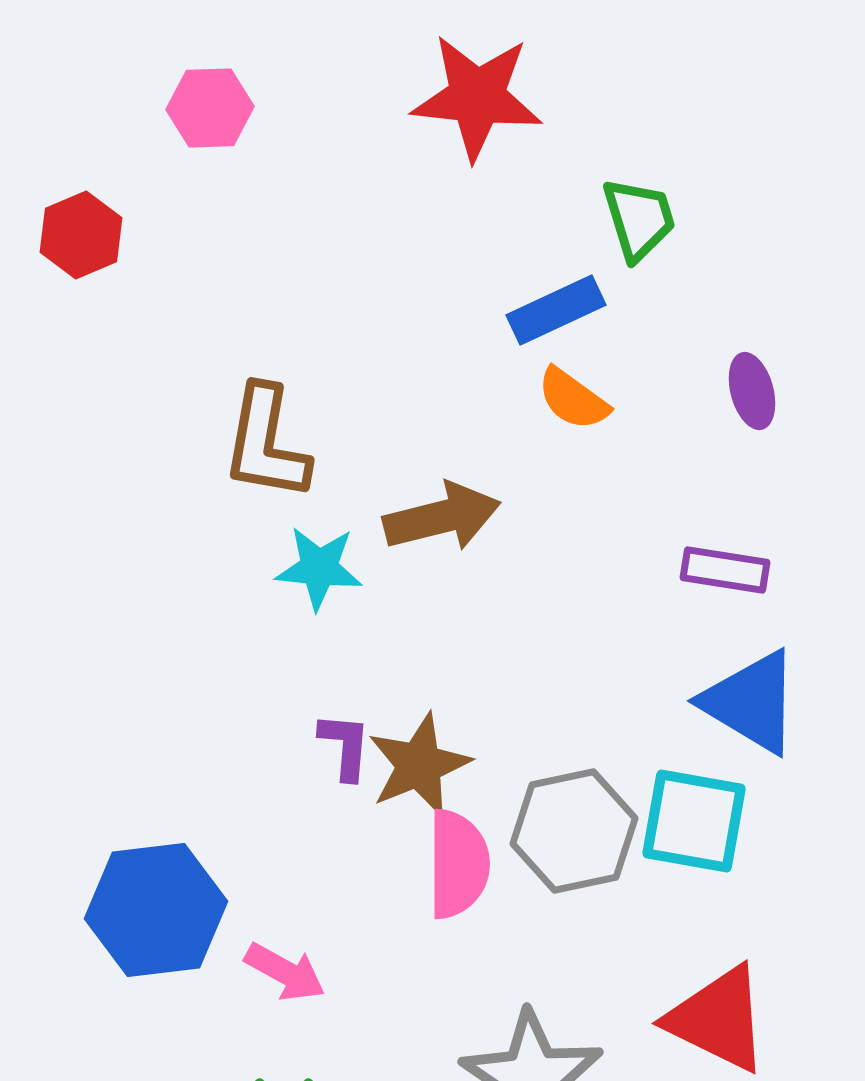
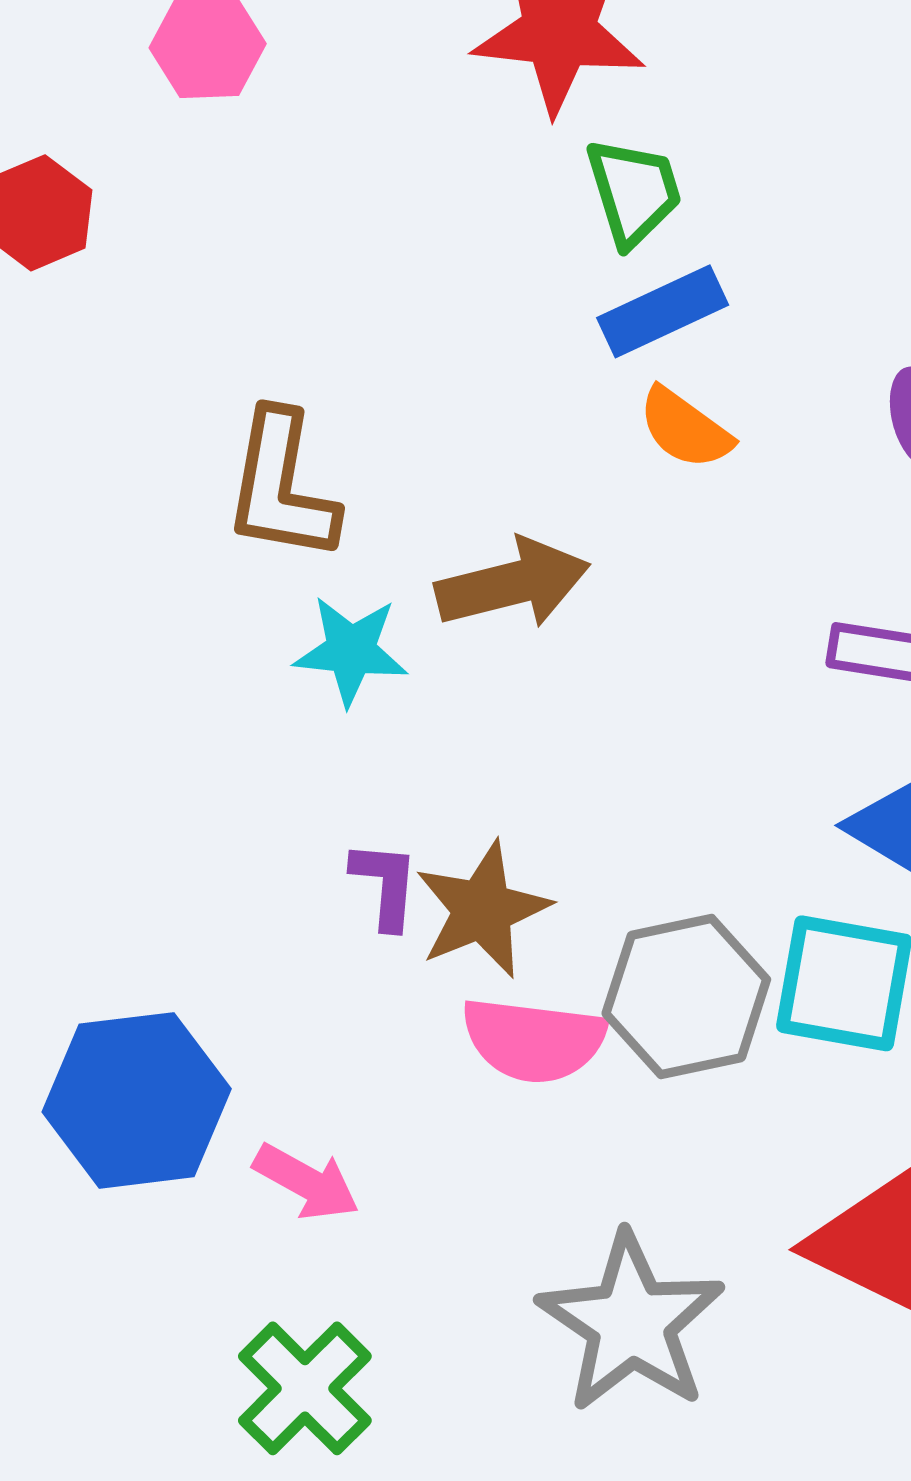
green trapezoid: (639, 219) -> (634, 192), moved
pink semicircle: (458, 864) -> (534, 1040), turned 97

